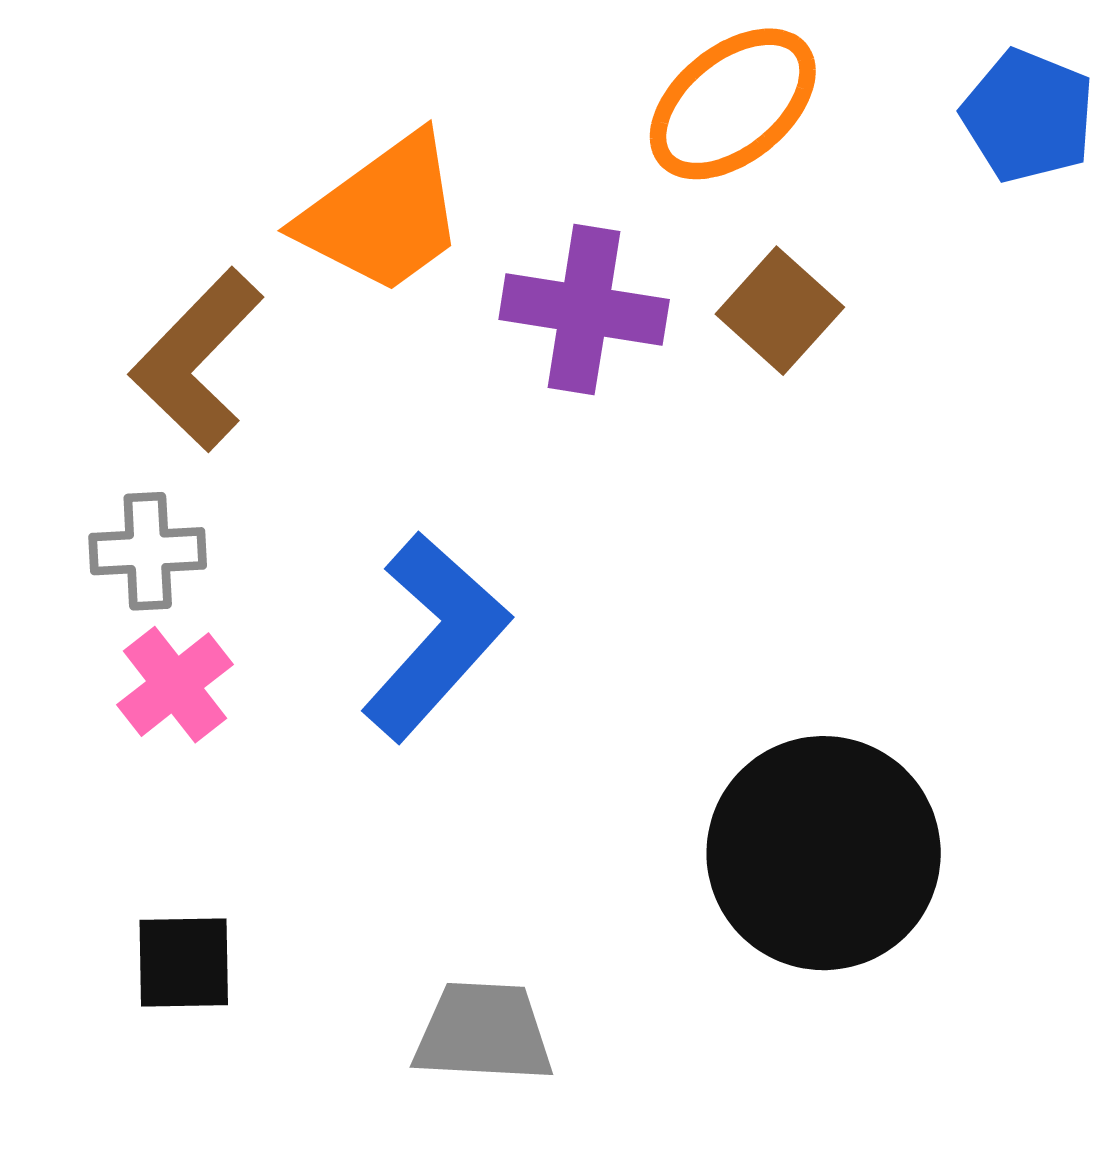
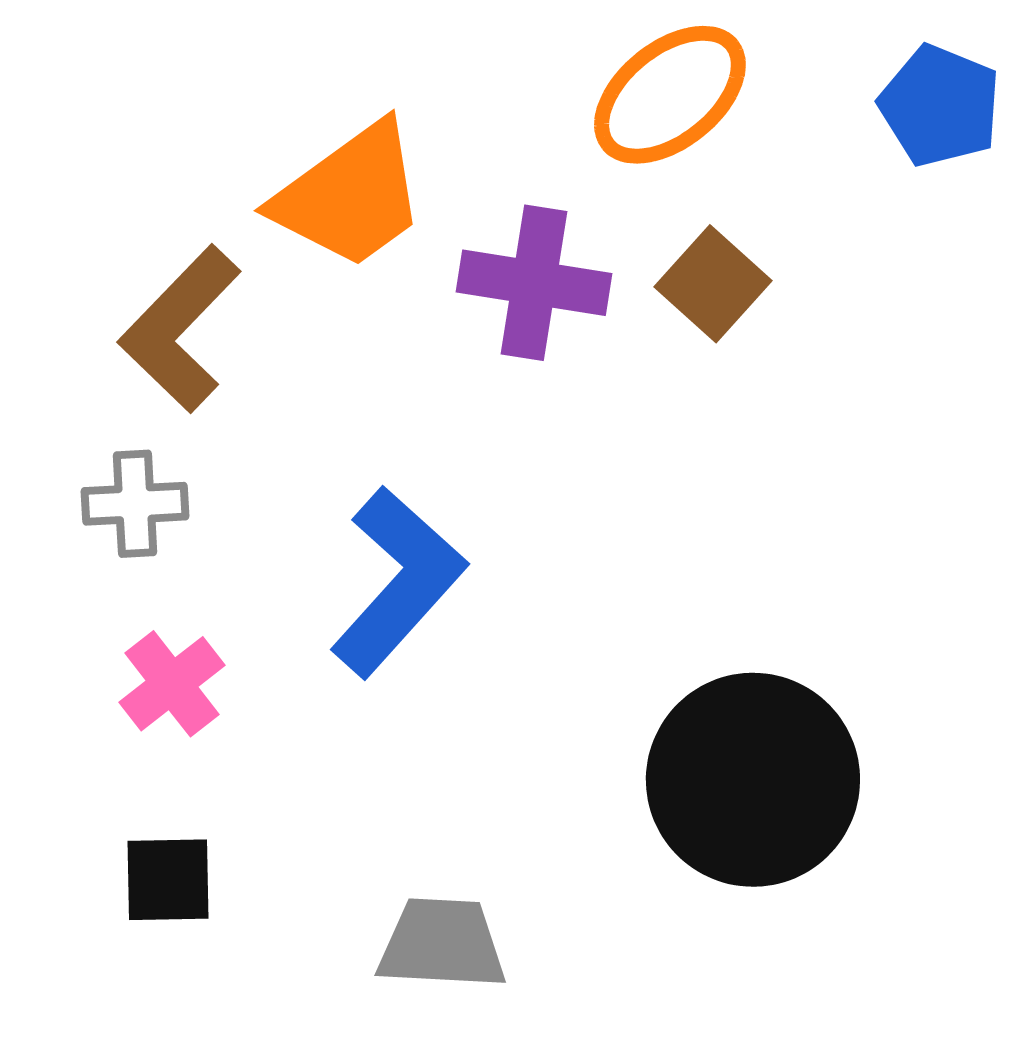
pink cross: (175, 685) -> (172, 684), moved

